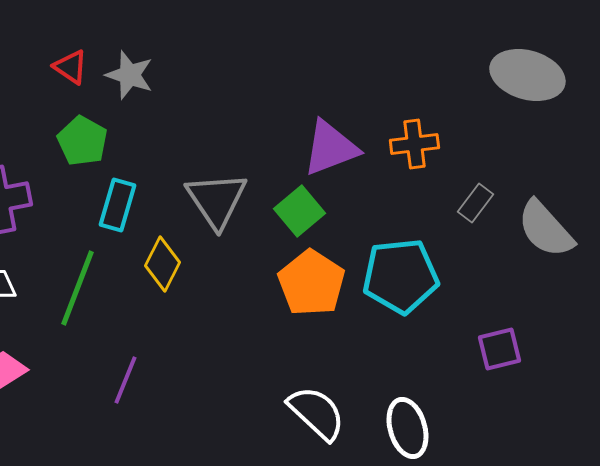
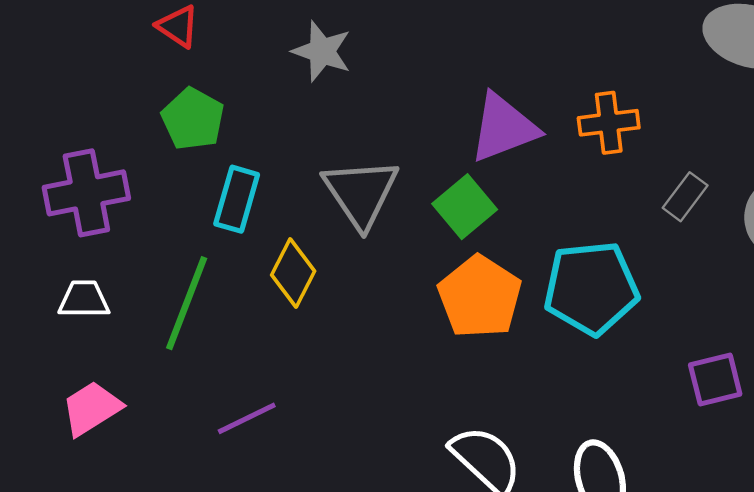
gray star: (129, 75) -> (322, 51), moved
purple line: (125, 380) -> (247, 418), turned 42

